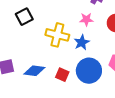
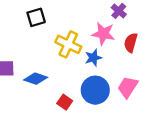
pink star: (86, 19) -> (103, 34), size x1.5
red square: (62, 75) -> (65, 102), moved

